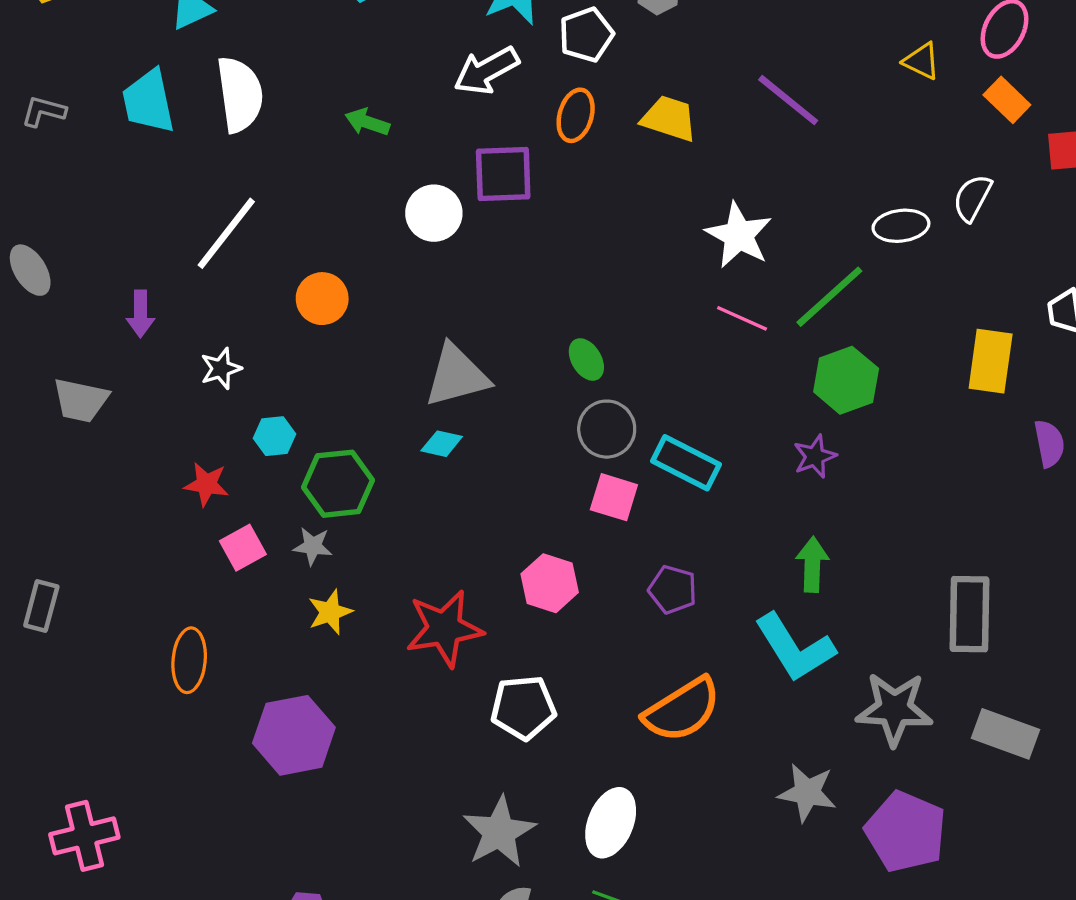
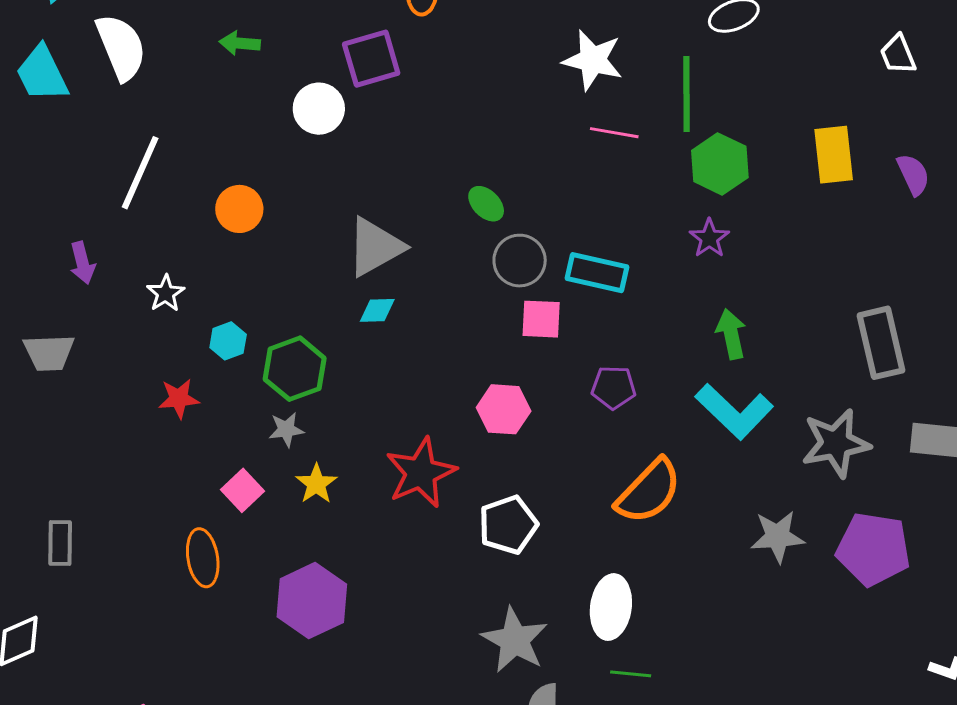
green line: (829, 297) -> (686, 94), turned -34
yellow rectangle: (991, 361) -> (834, 155), moved
pink square: (243, 548) -> (242, 490), moved

